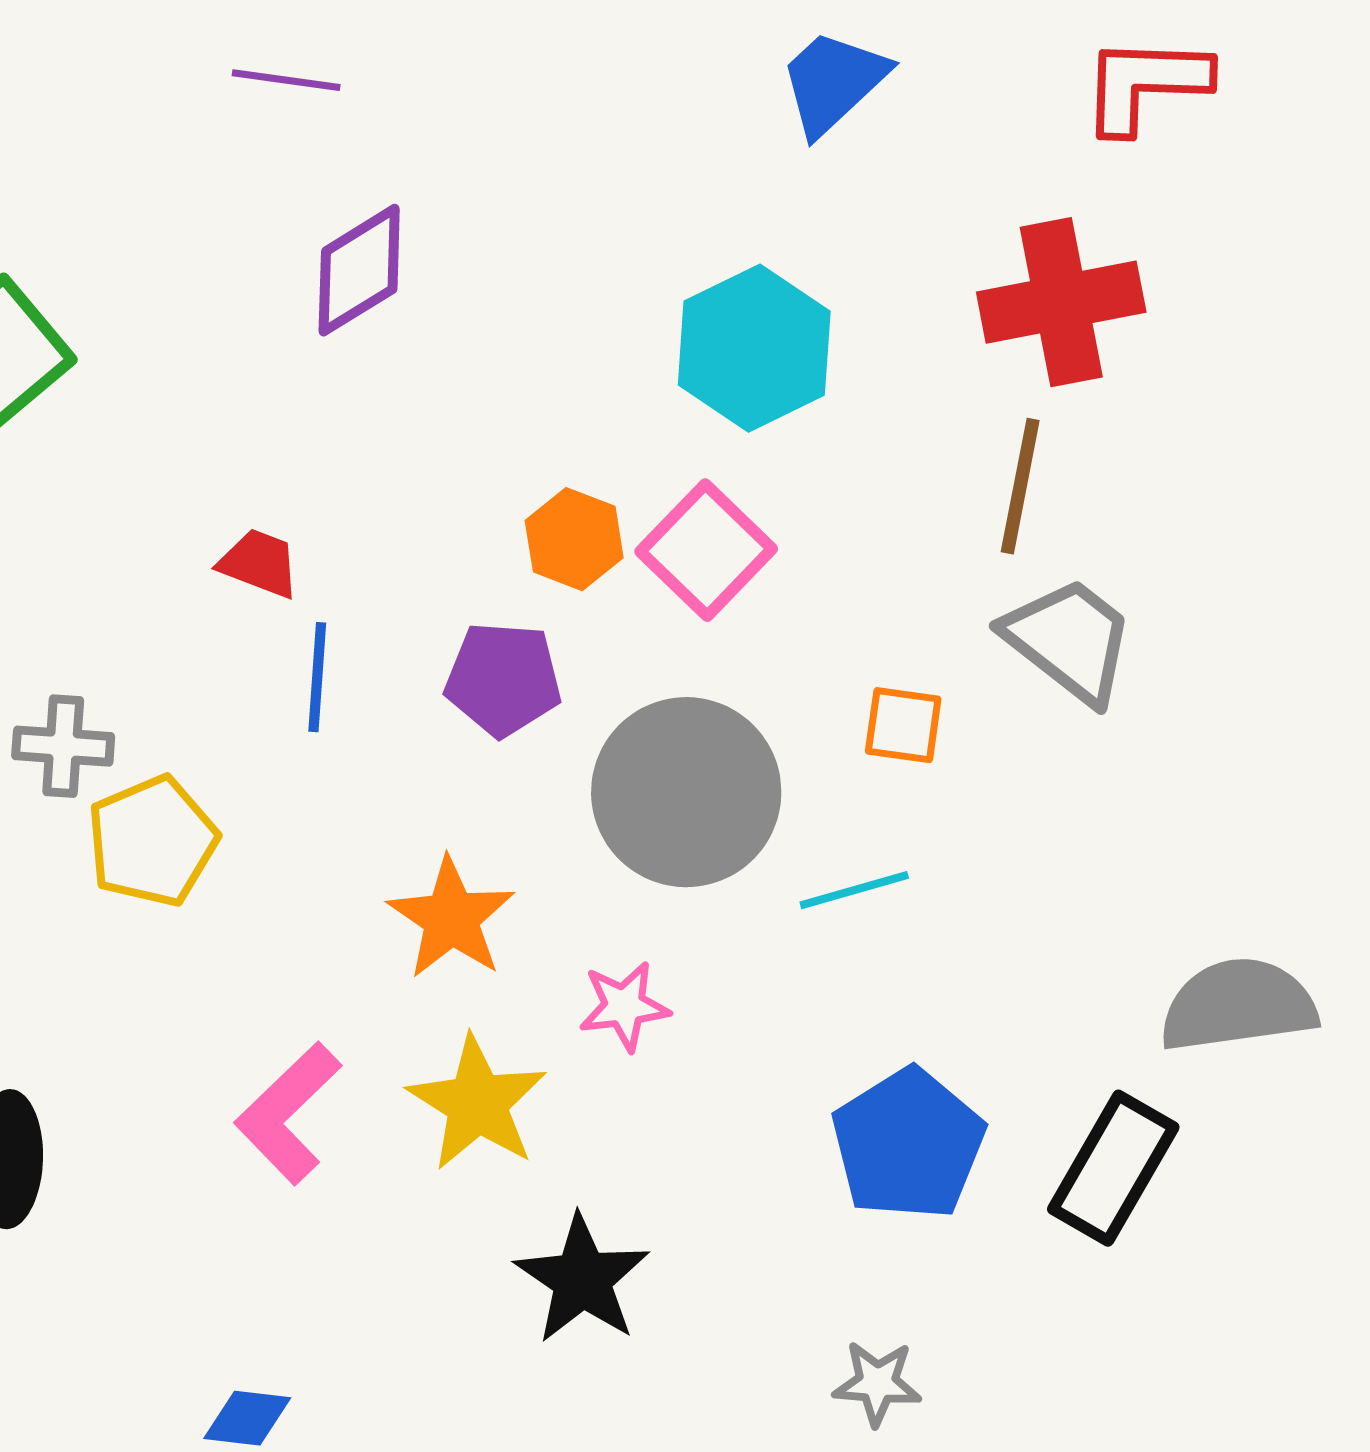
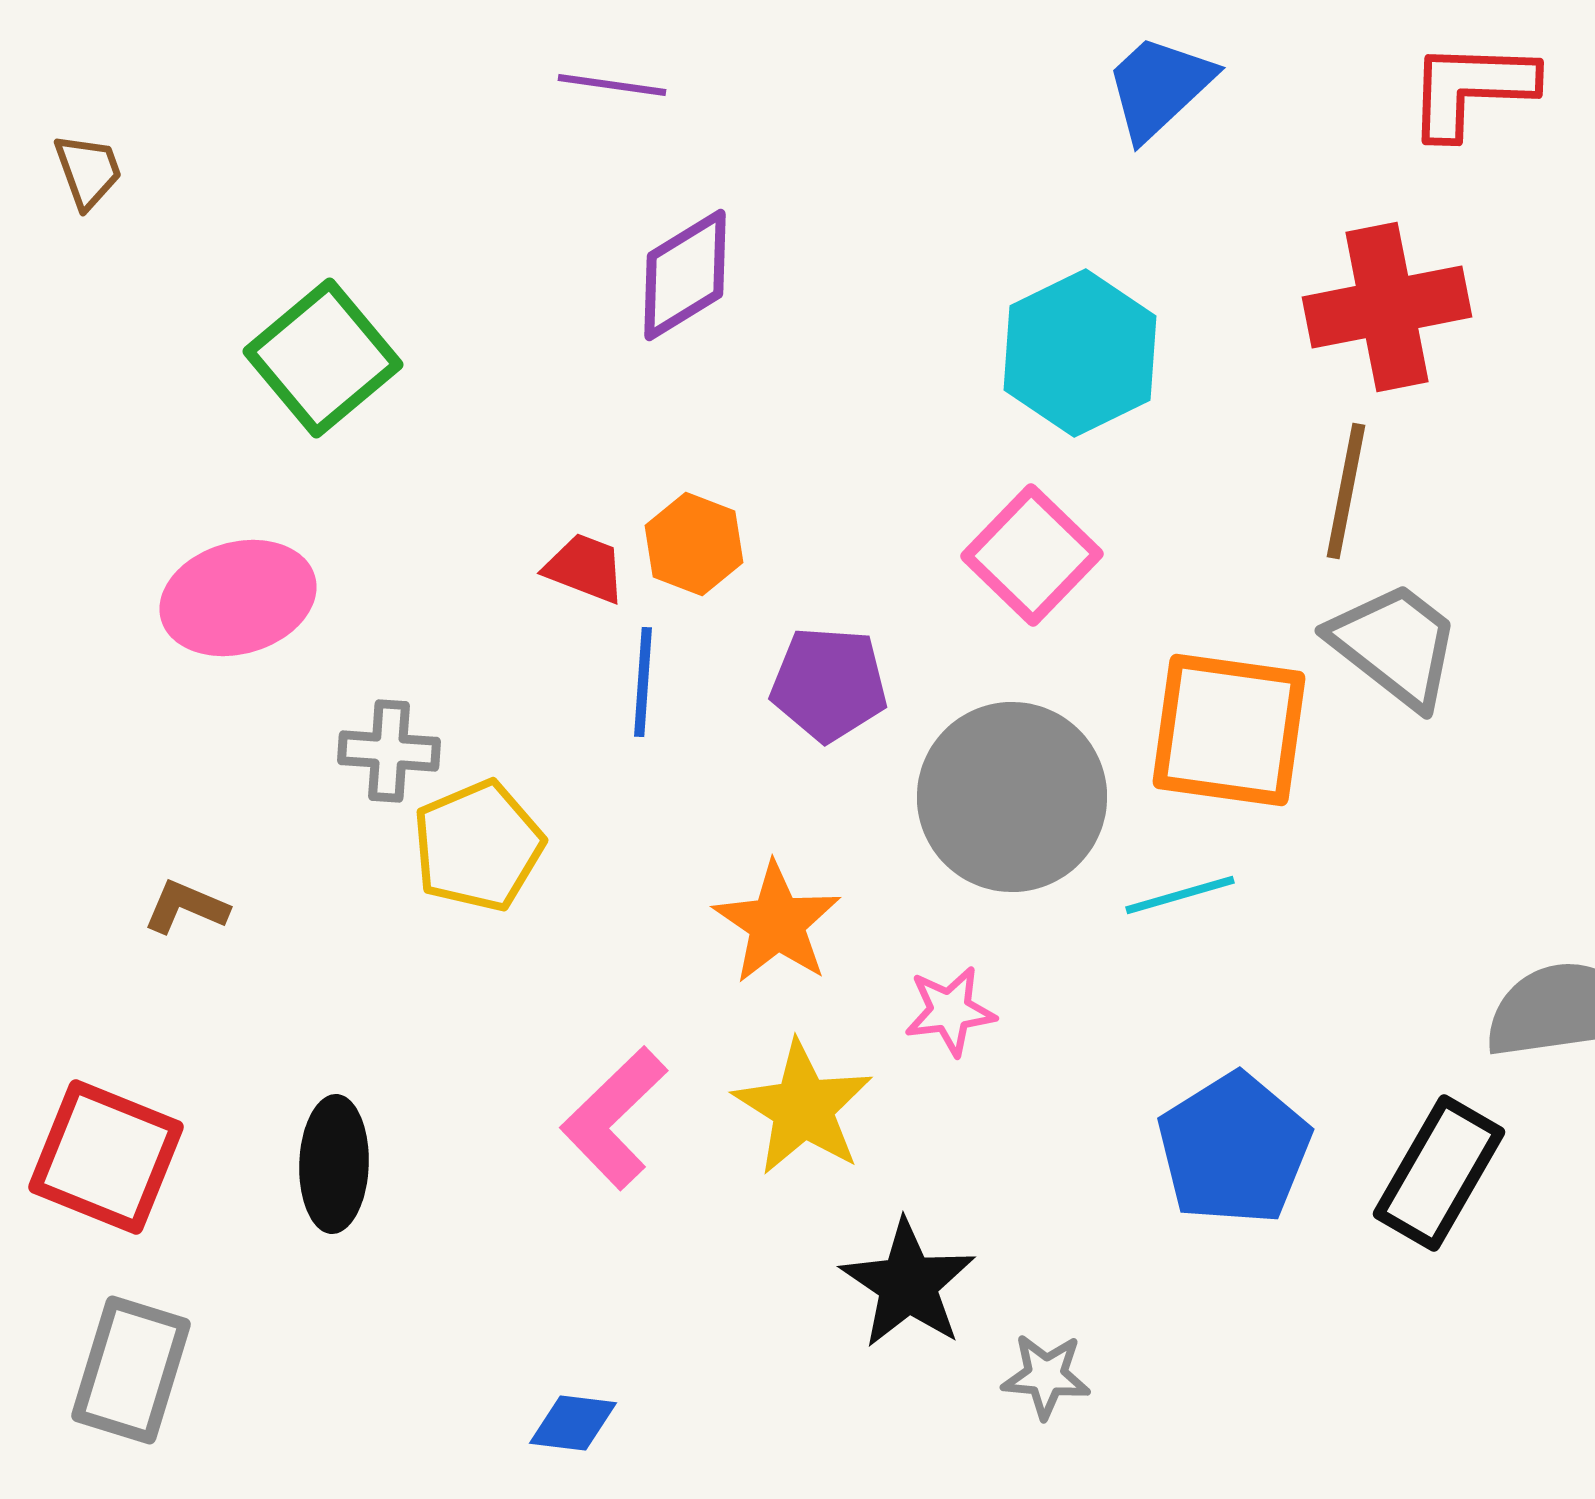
orange hexagon: (574, 539) -> (694, 544), moved
orange square: (903, 725) -> (1229, 730), size x2.0
gray star: (877, 1383) -> (1046, 1376), moved

